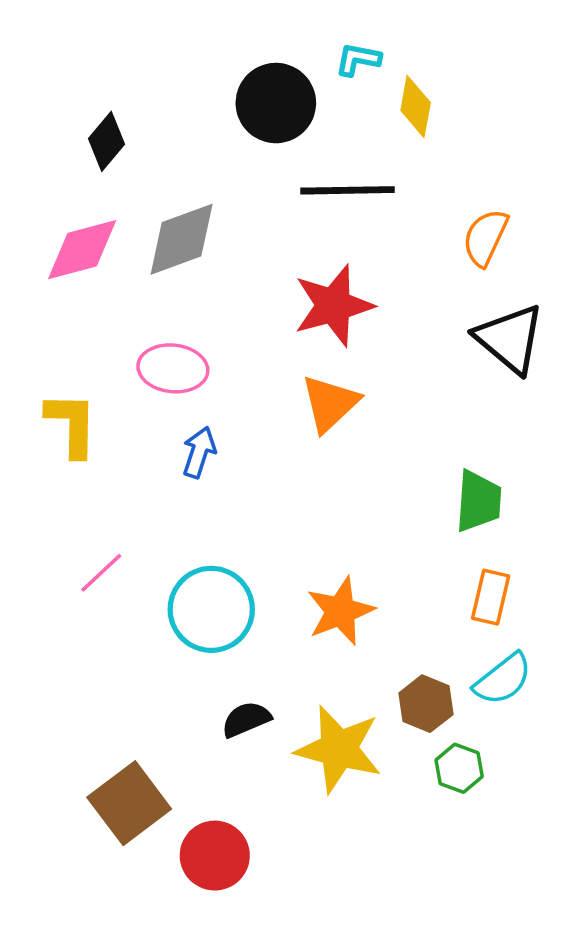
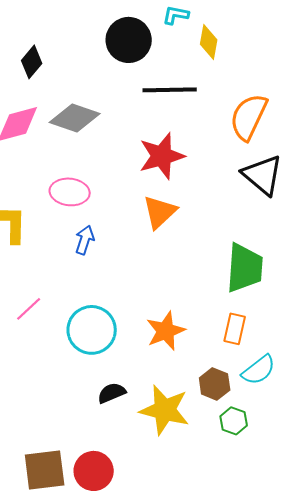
orange semicircle: (485, 237) -> (249, 117), size x1.4
gray diamond: (182, 239) -> (75, 118), turned 39
green trapezoid: (478, 501) -> (245, 268), size x1.4
orange rectangle: (491, 597) -> (235, 329), moved
brown square: (129, 803) -> (45, 470), moved, turned 30

